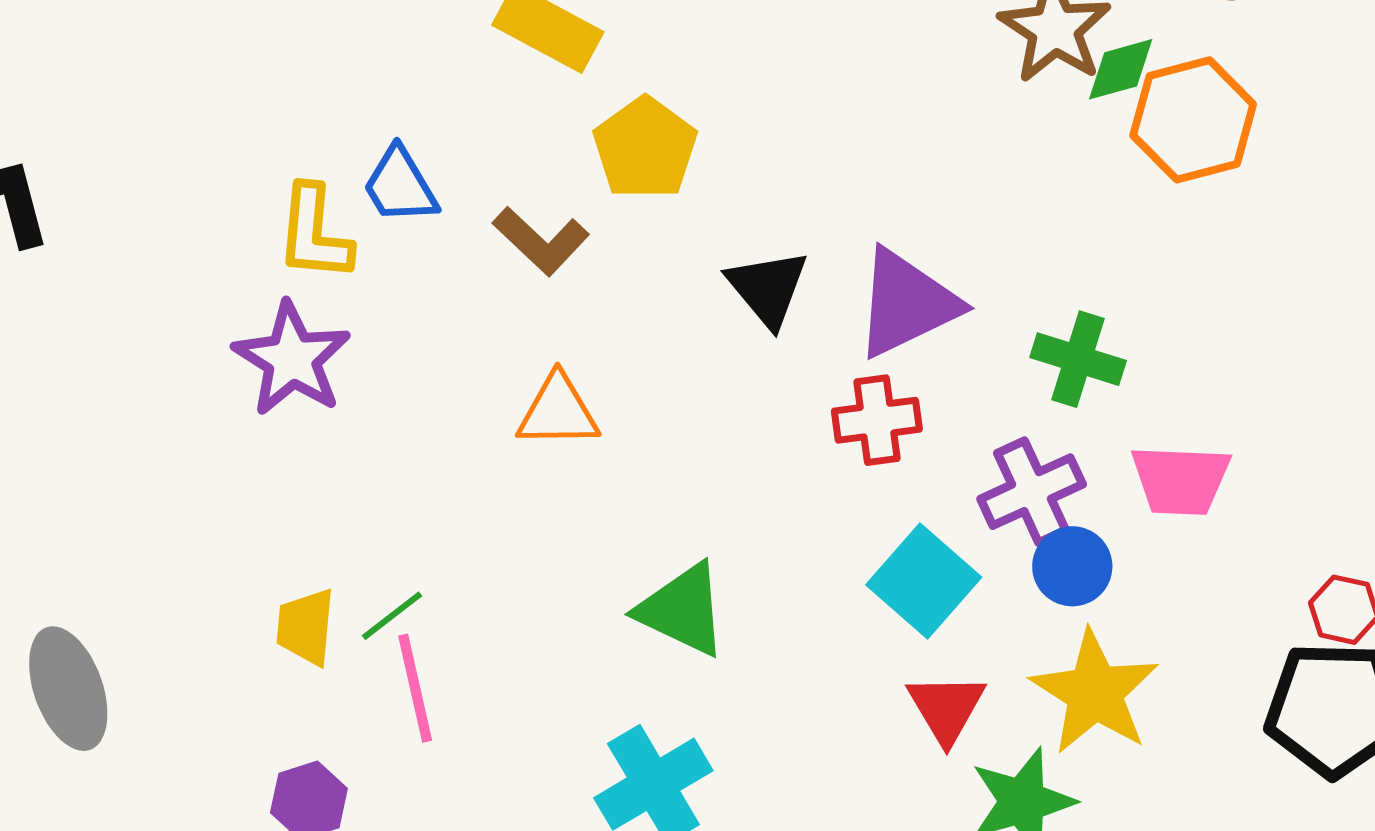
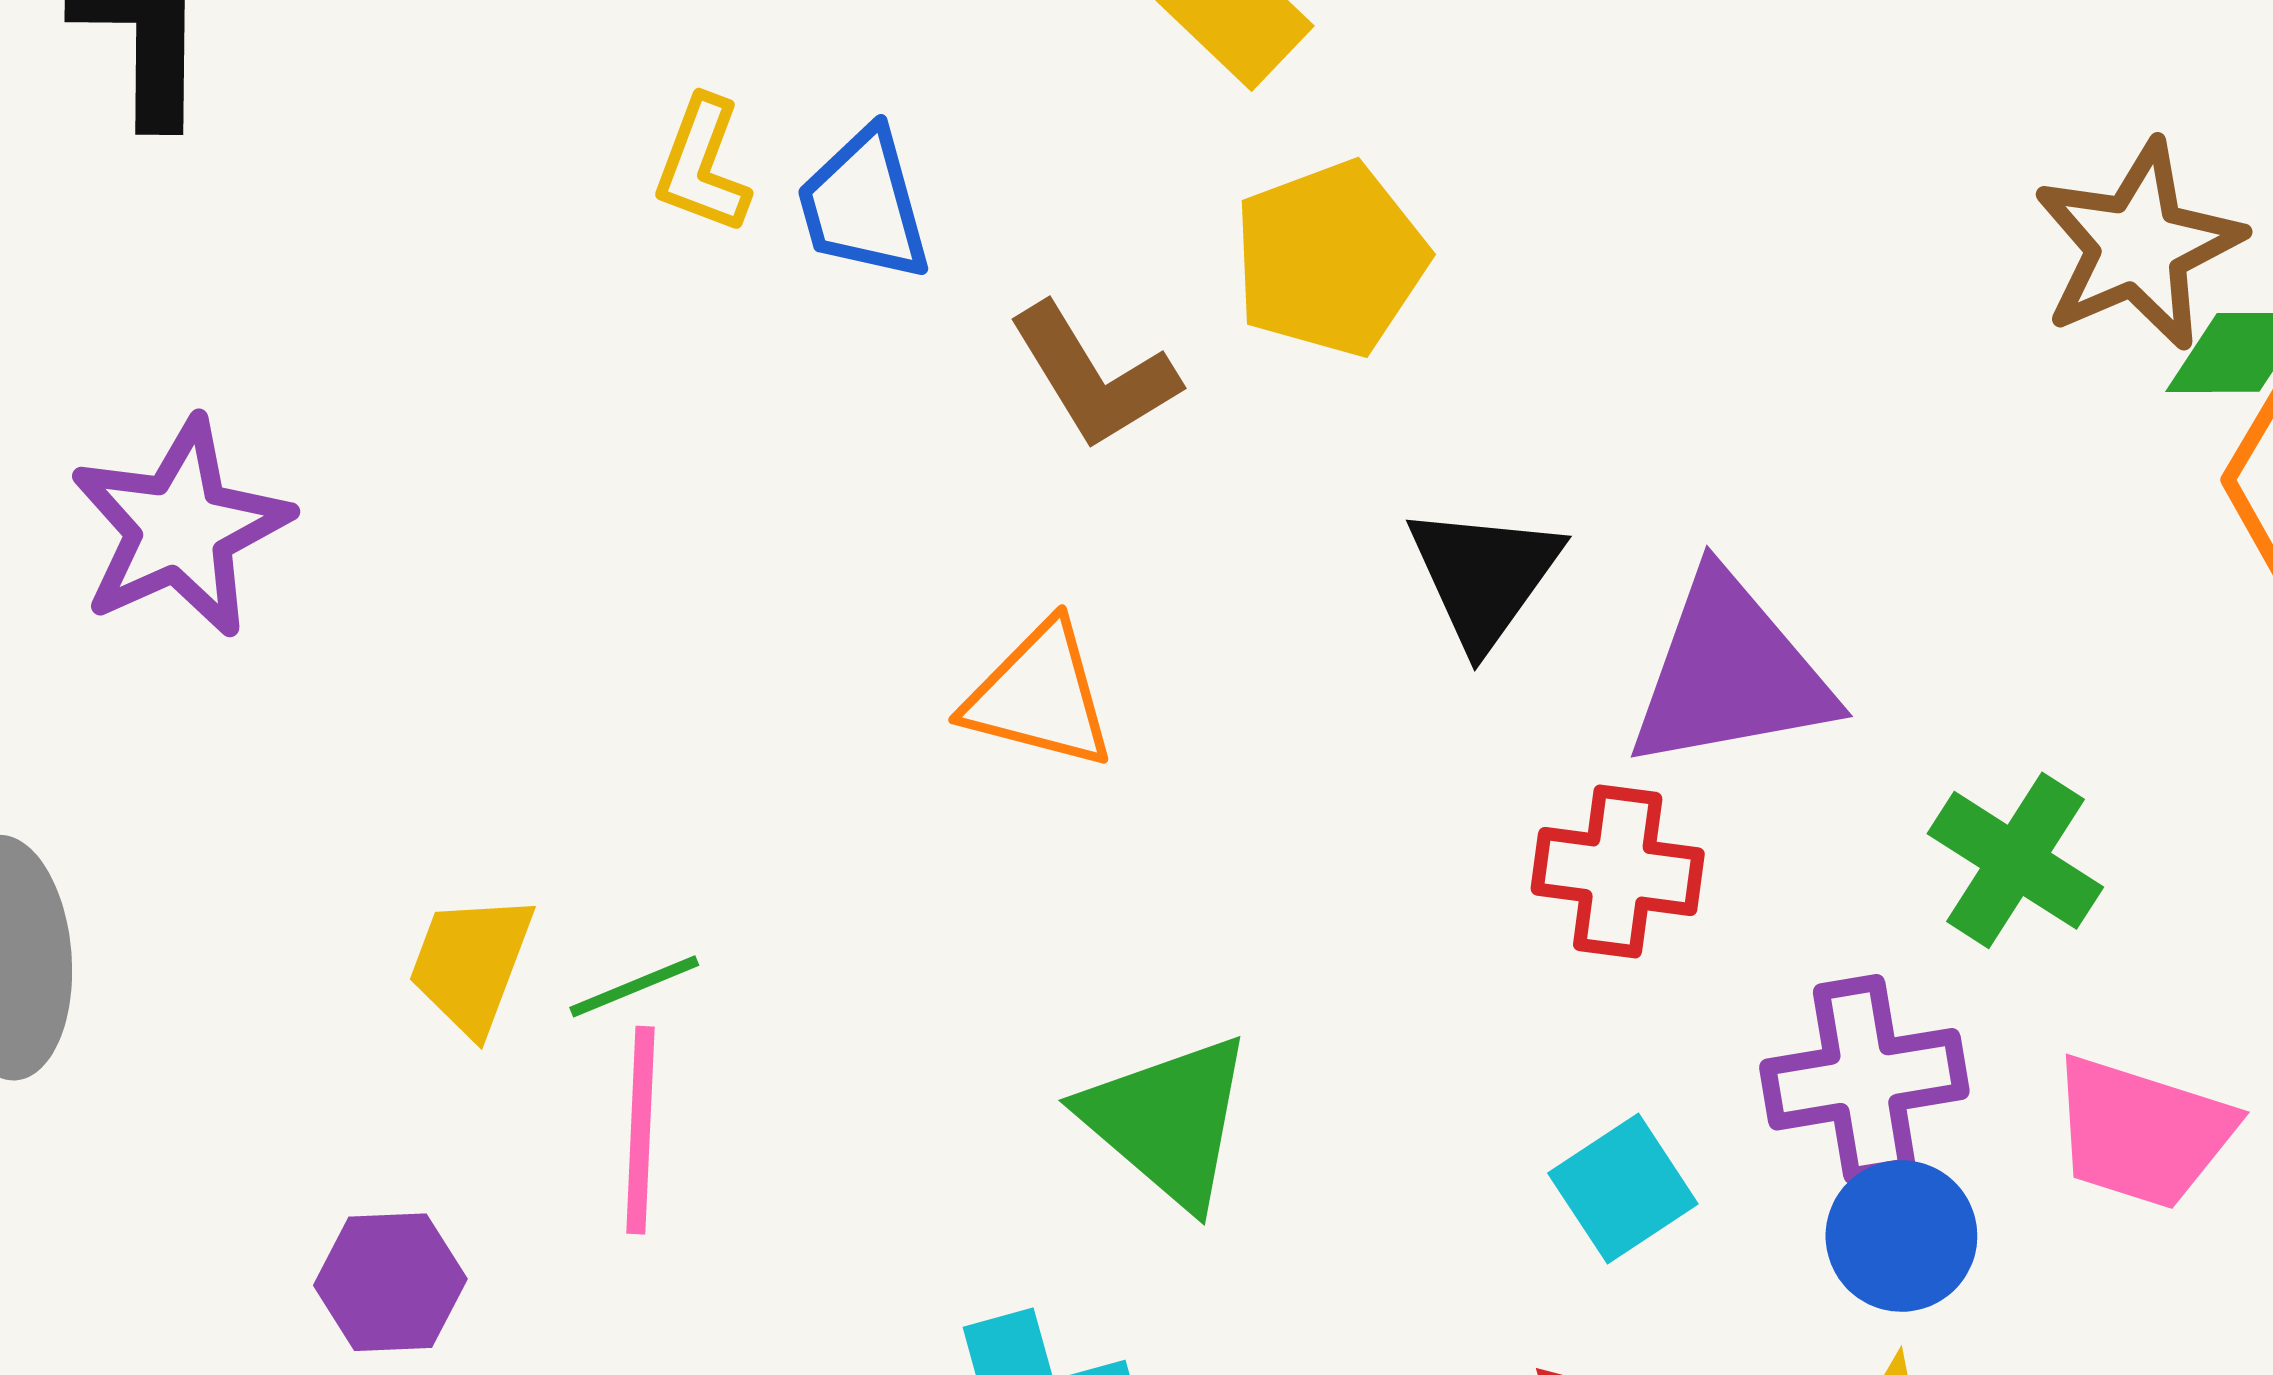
yellow L-shape: (314, 233) -> (703, 165), moved, size x0.7
purple star: (292, 359) -> (180, 528), moved
cyan square: (924, 581) -> (1623, 1189), size x0.7

